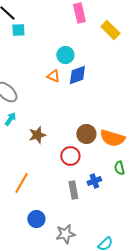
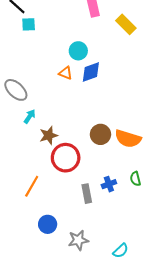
cyan arrow: (10, 119) -> (30, 116), moved
red circle: (70, 156) -> (66, 158), moved, size x1.4
green semicircle: (119, 168) -> (135, 179), moved

